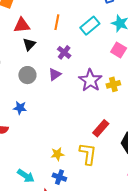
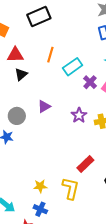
cyan rectangle: (90, 26) -> (73, 67), moved
purple cross: (64, 52) -> (90, 82), moved
gray circle: (27, 75) -> (17, 116), moved
purple star: (90, 80) -> (79, 115), size x0.7

